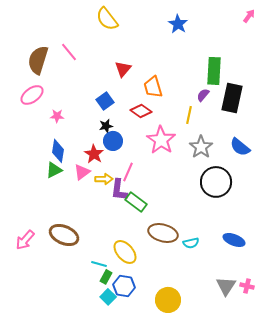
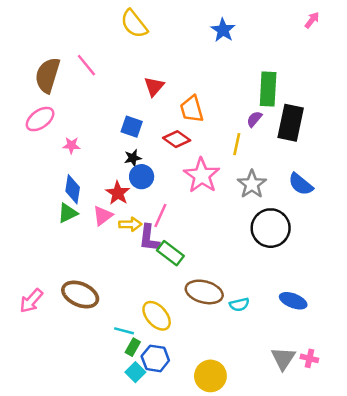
blue square: (105, 101) -> (132, 127), turned -36

